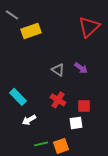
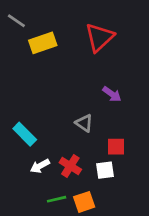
red triangle: (89, 27) -> (99, 37), moved
gray triangle: (58, 70) -> (84, 123), moved
red cross: (58, 100) -> (70, 166), moved

